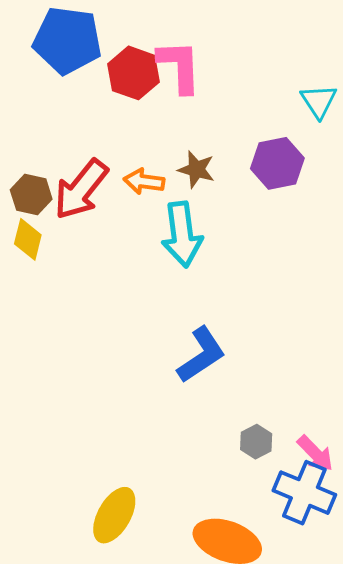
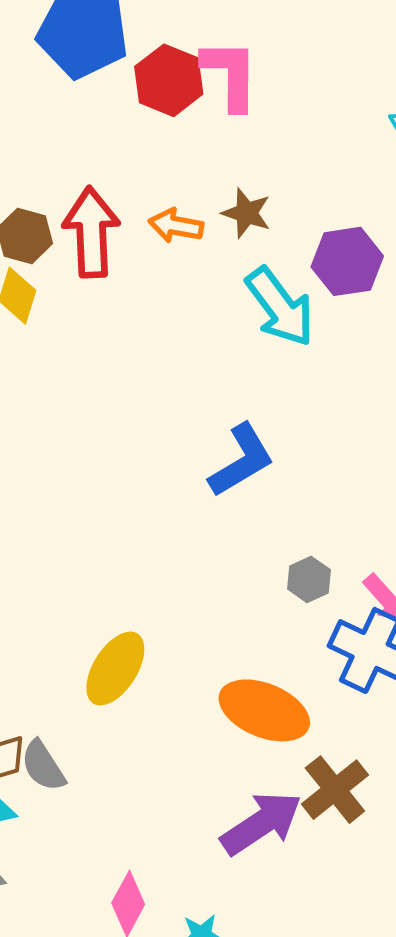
purple hexagon: (277, 163) -> (347, 261), moved
red arrow: (81, 189) -> (91, 232), turned 136
cyan arrow: (182, 234) -> (280, 307), moved, turned -32

